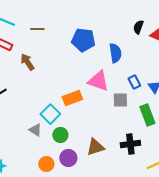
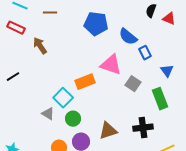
blue semicircle: (115, 53) -> (128, 37), turned 138
blue rectangle: (134, 82) -> (145, 53), moved
gray square: (120, 100) -> (133, 84), turned 35

